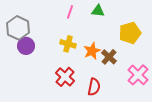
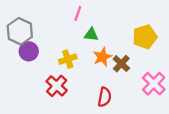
green triangle: (98, 11) -> (91, 35), moved
yellow cross: (68, 44) -> (68, 59), moved, turned -35
red cross: (65, 77) -> (57, 86), moved

